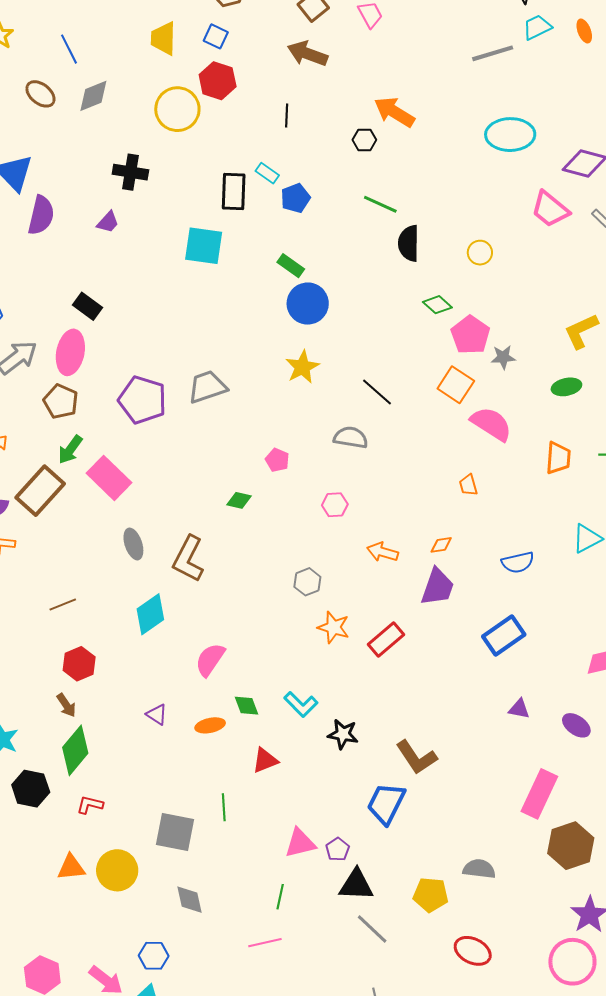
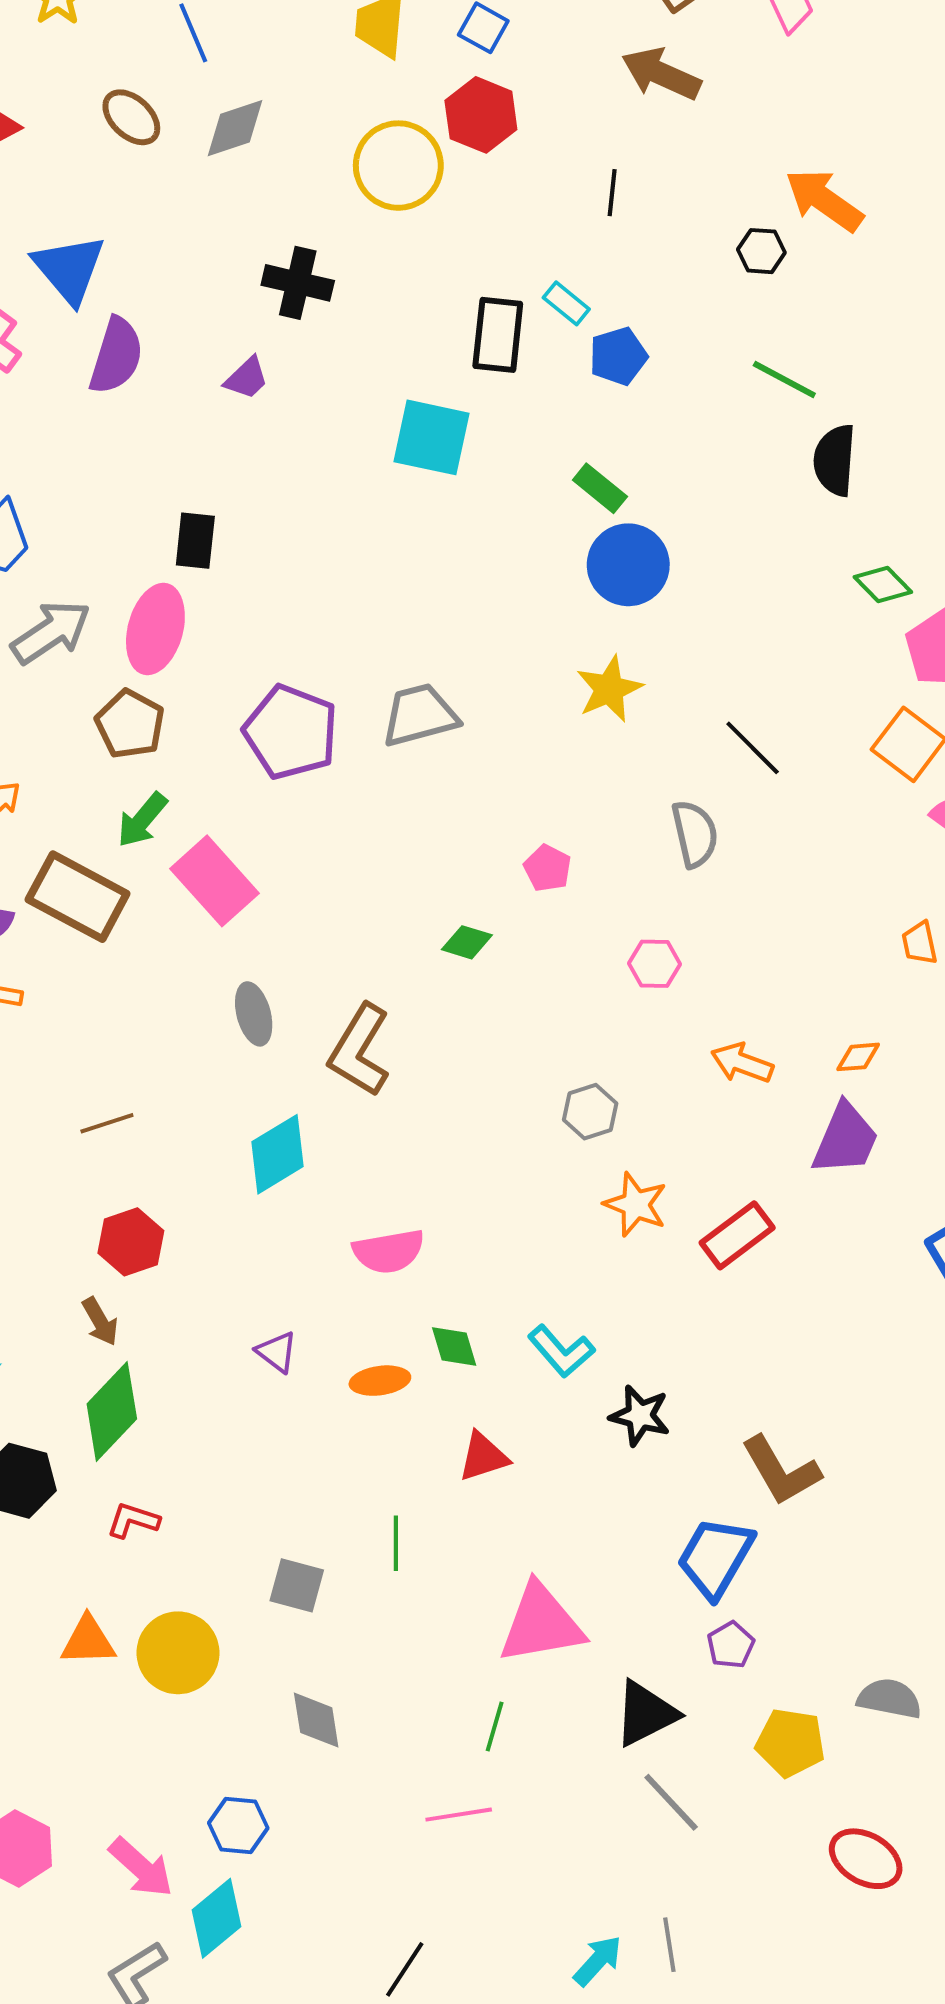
black rectangle: (88, 306) -> (195, 541), turned 56
gray semicircle: (351, 438) -> (695, 834), turned 64
brown rectangle: (40, 491) -> (78, 897), turned 72
pink semicircle: (210, 660) -> (389, 1251), turned -138
gray square: (175, 832) -> (297, 1585), size x0.7
pink triangle: (300, 843) -> (541, 1624), size x1.4
purple pentagon: (338, 849) -> (731, 1645), moved
black triangle: (356, 885) -> (646, 1714), turned -33

